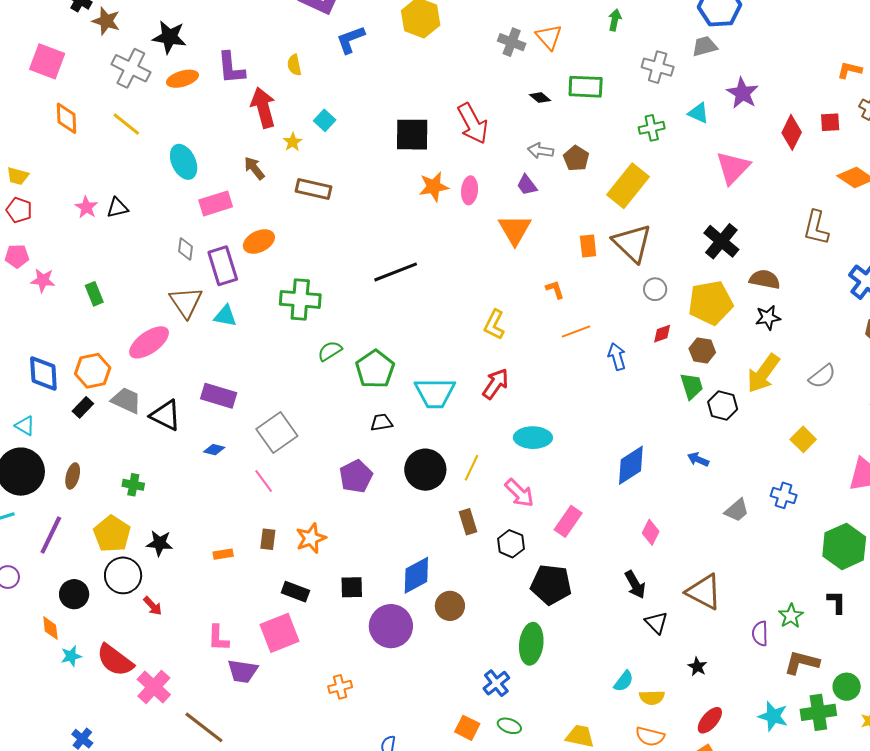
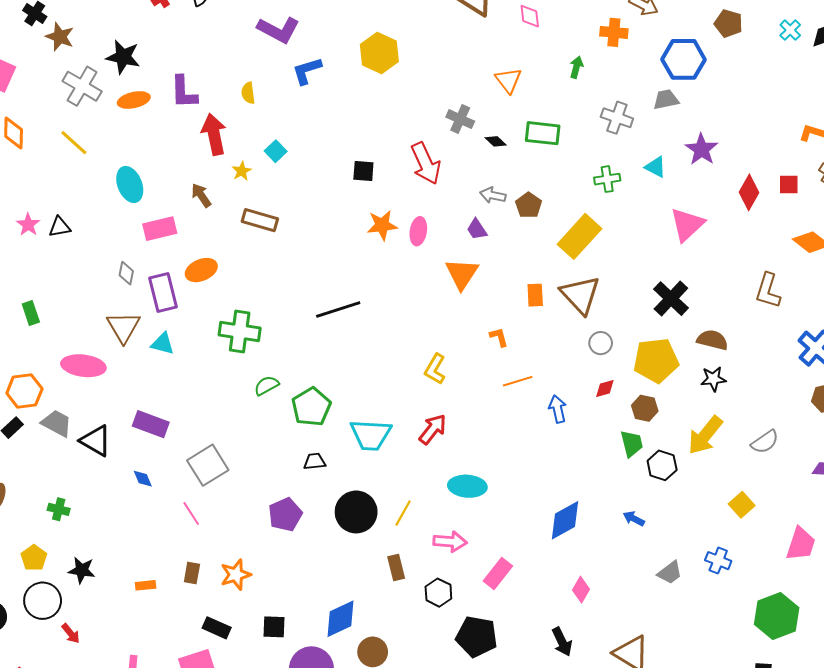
gray cross: (512, 42) -> (460, 119), moved
black square: (412, 135) -> (363, 171), size x0.6
pink ellipse: (149, 342) -> (83, 366), turned 39
blue diamond: (214, 450) -> (143, 479), turned 50
pink arrow: (519, 493) -> (450, 542), turned -44
yellow pentagon: (112, 534) -> (34, 558), size x0.7

